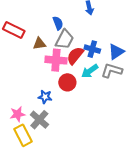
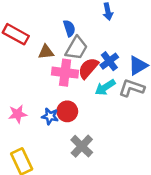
blue cross: (92, 49) -> (109, 61), turned 35
red circle: (67, 82) -> (67, 111), moved
pink star: (18, 114) -> (18, 114), moved
gray cross: (39, 120) -> (82, 146), moved

